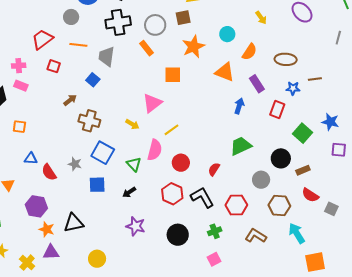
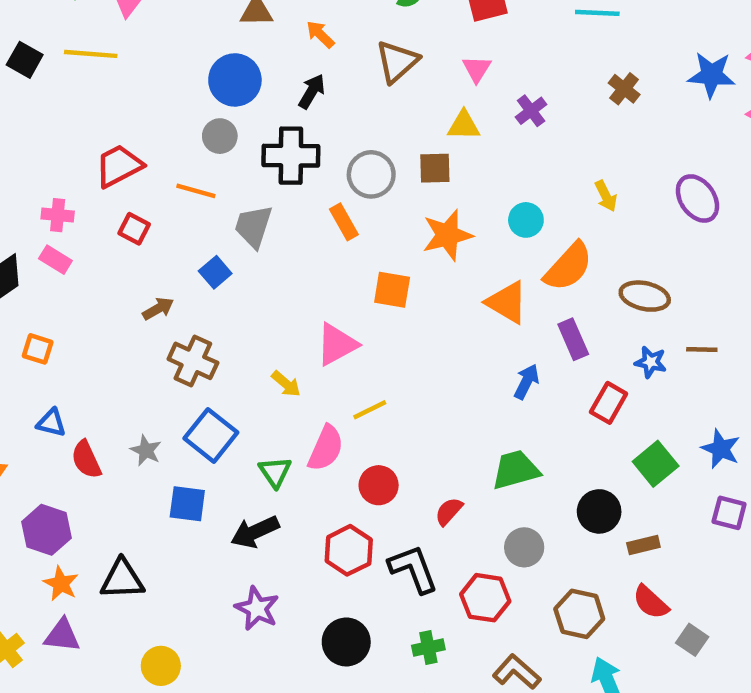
gray circle: (71, 17) -> (220, 136), moved
orange semicircle: (249, 52) -> (568, 267), size x1.4
gray circle: (261, 180) -> (524, 547), moved
black arrow: (129, 192) -> (255, 532), size x1.5

